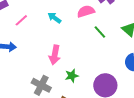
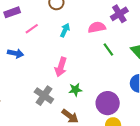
cyan arrow: (54, 18) -> (65, 30), turned 72

